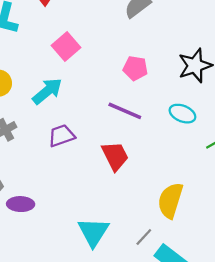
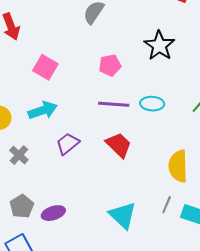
cyan arrow: (47, 91) -> (43, 110), turned 40
cyan ellipse: (182, 114) -> (152, 104), moved

